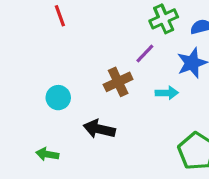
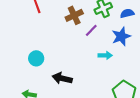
brown cross: (118, 82) -> (74, 15), moved

